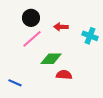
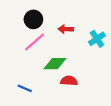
cyan cross: (90, 36) -> (97, 39), turned 35
blue line: (15, 83) -> (25, 88), moved

